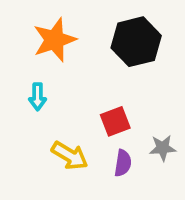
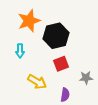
black hexagon: (136, 42) -> (56, 36), moved
purple semicircle: (123, 163) -> (65, 95), moved

